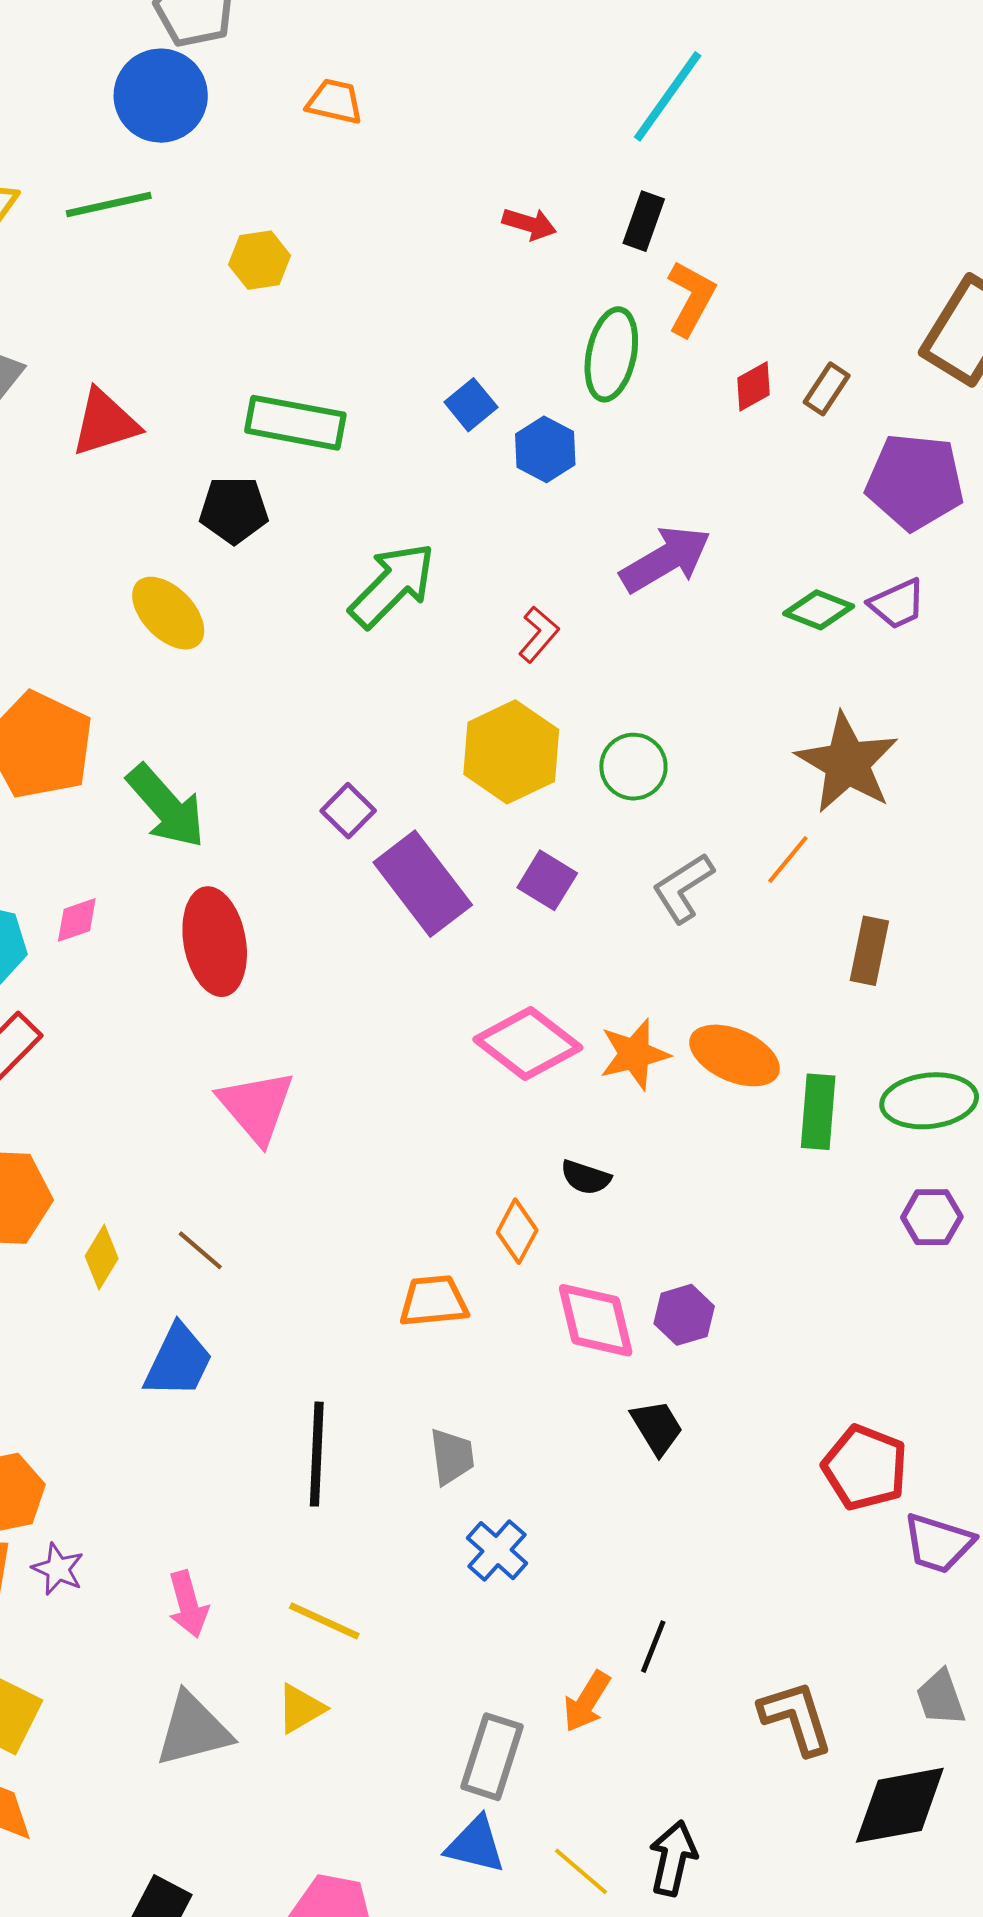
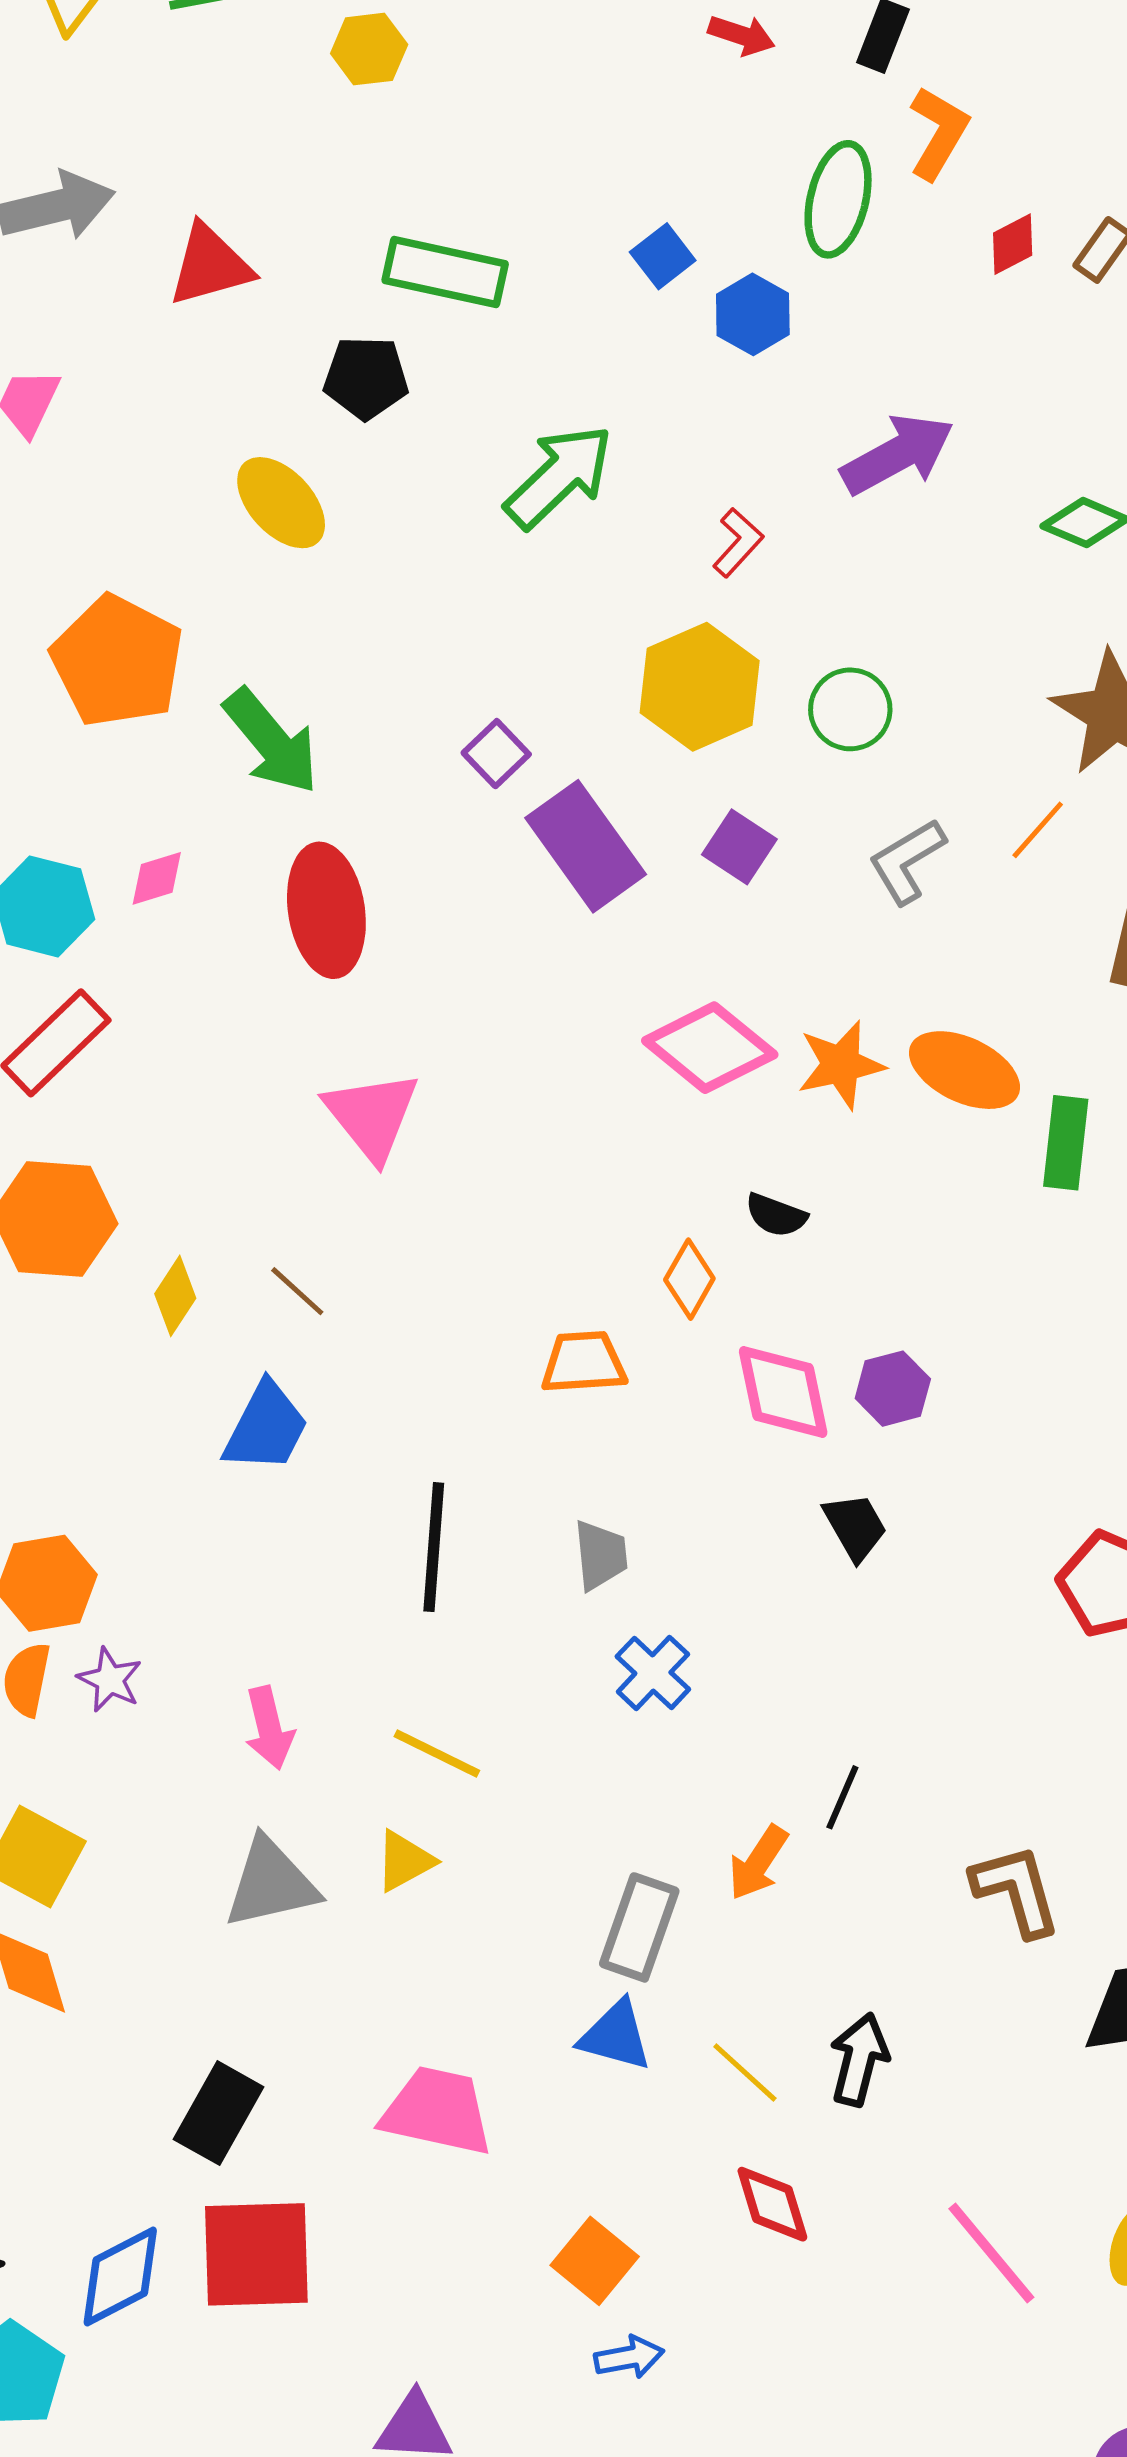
yellow hexagon: (260, 260) -> (369, 49), moved

